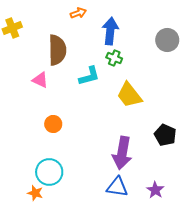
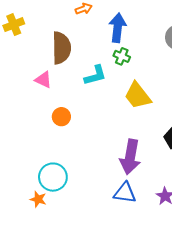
orange circle: (53, 124) -> (61, 117), moved

